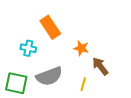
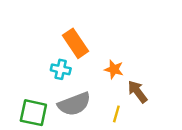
cyan cross: (28, 48) -> (61, 69), moved

